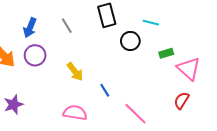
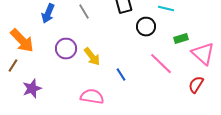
purple circle: (35, 55) -> (66, 49), moved
pink line: (135, 114) -> (161, 64), moved

